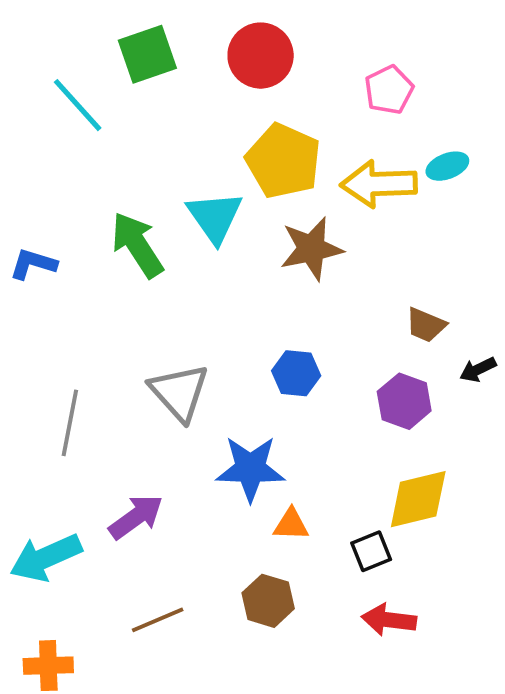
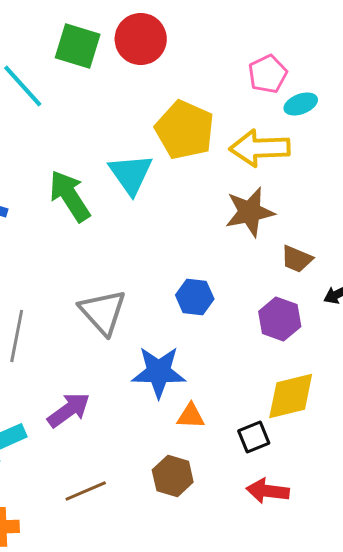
green square: (147, 54) -> (78, 46), turned 36
red circle: (261, 56) -> (141, 39), moved
cyan ellipse: (447, 166) -> (301, 104), moved
brown star: (311, 249) -> (250, 212), moved

